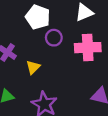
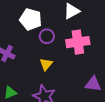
yellow triangle: (33, 67) -> (46, 64), moved

